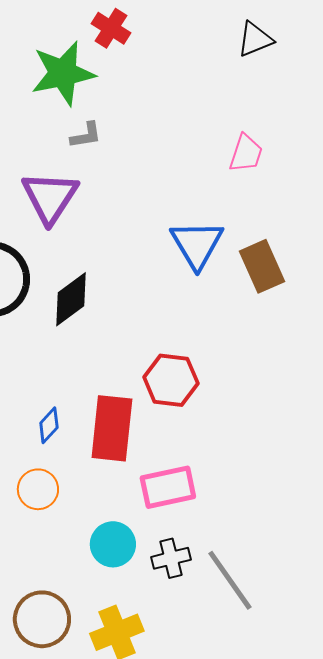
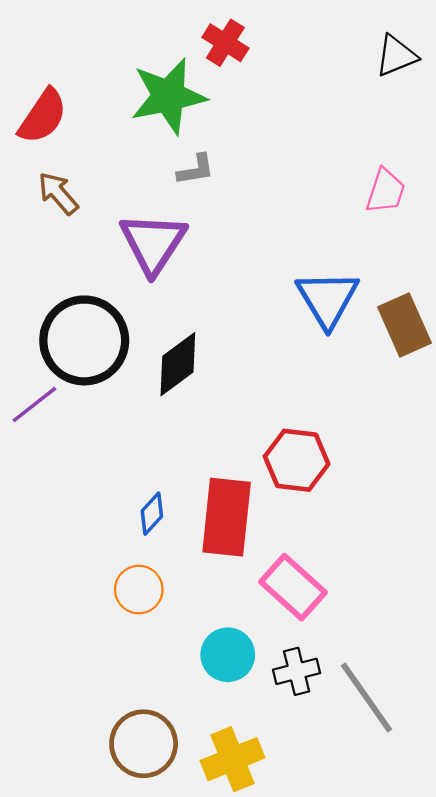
pink rectangle: (168, 487) -> (293, 587), turned 54

